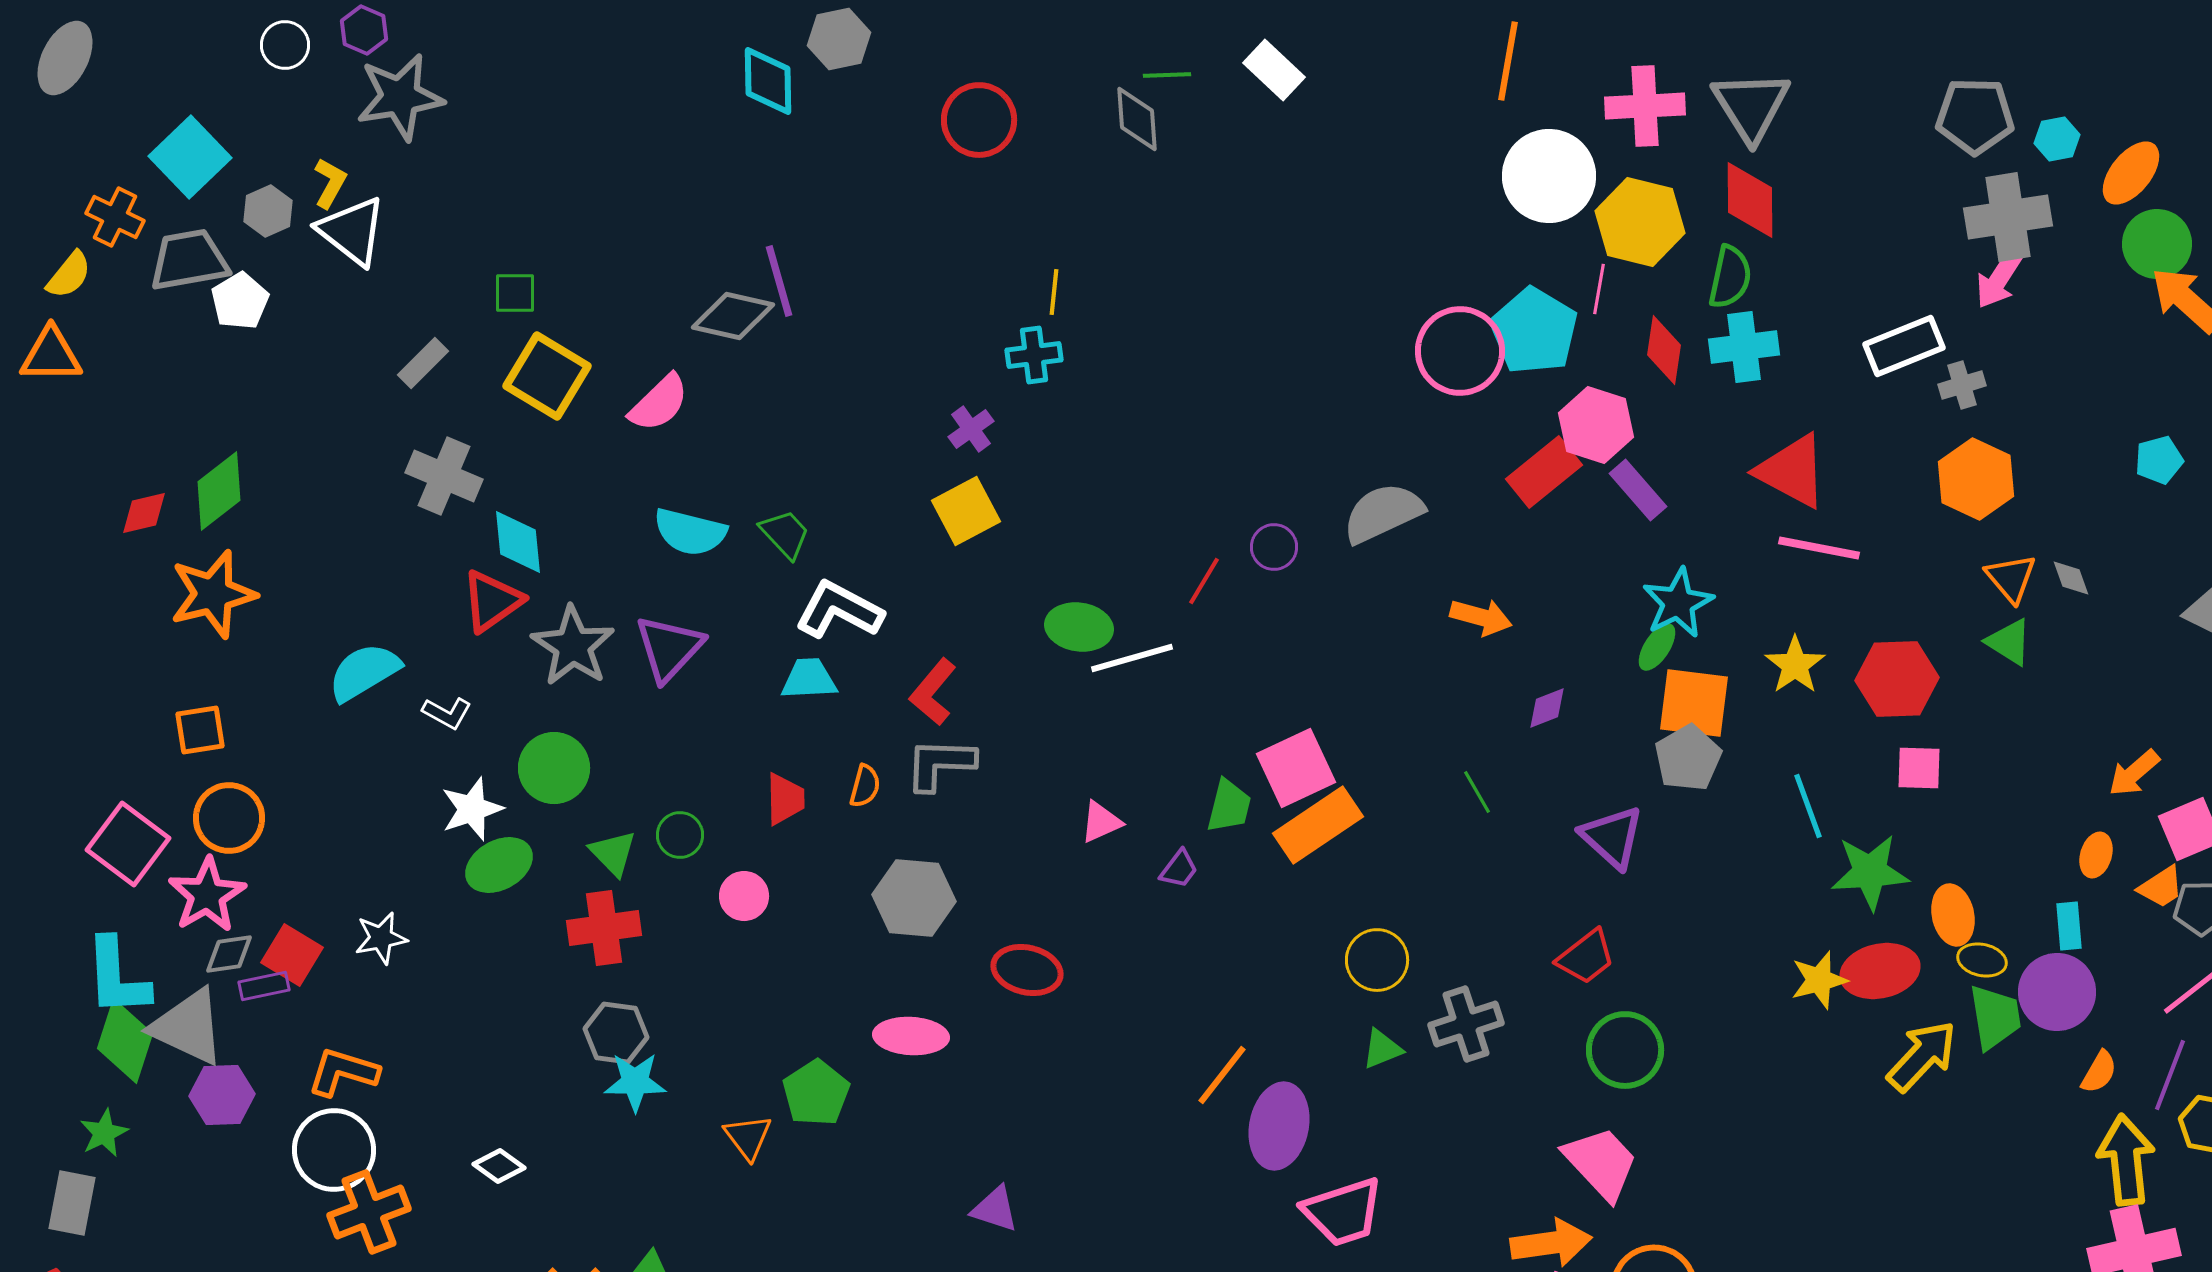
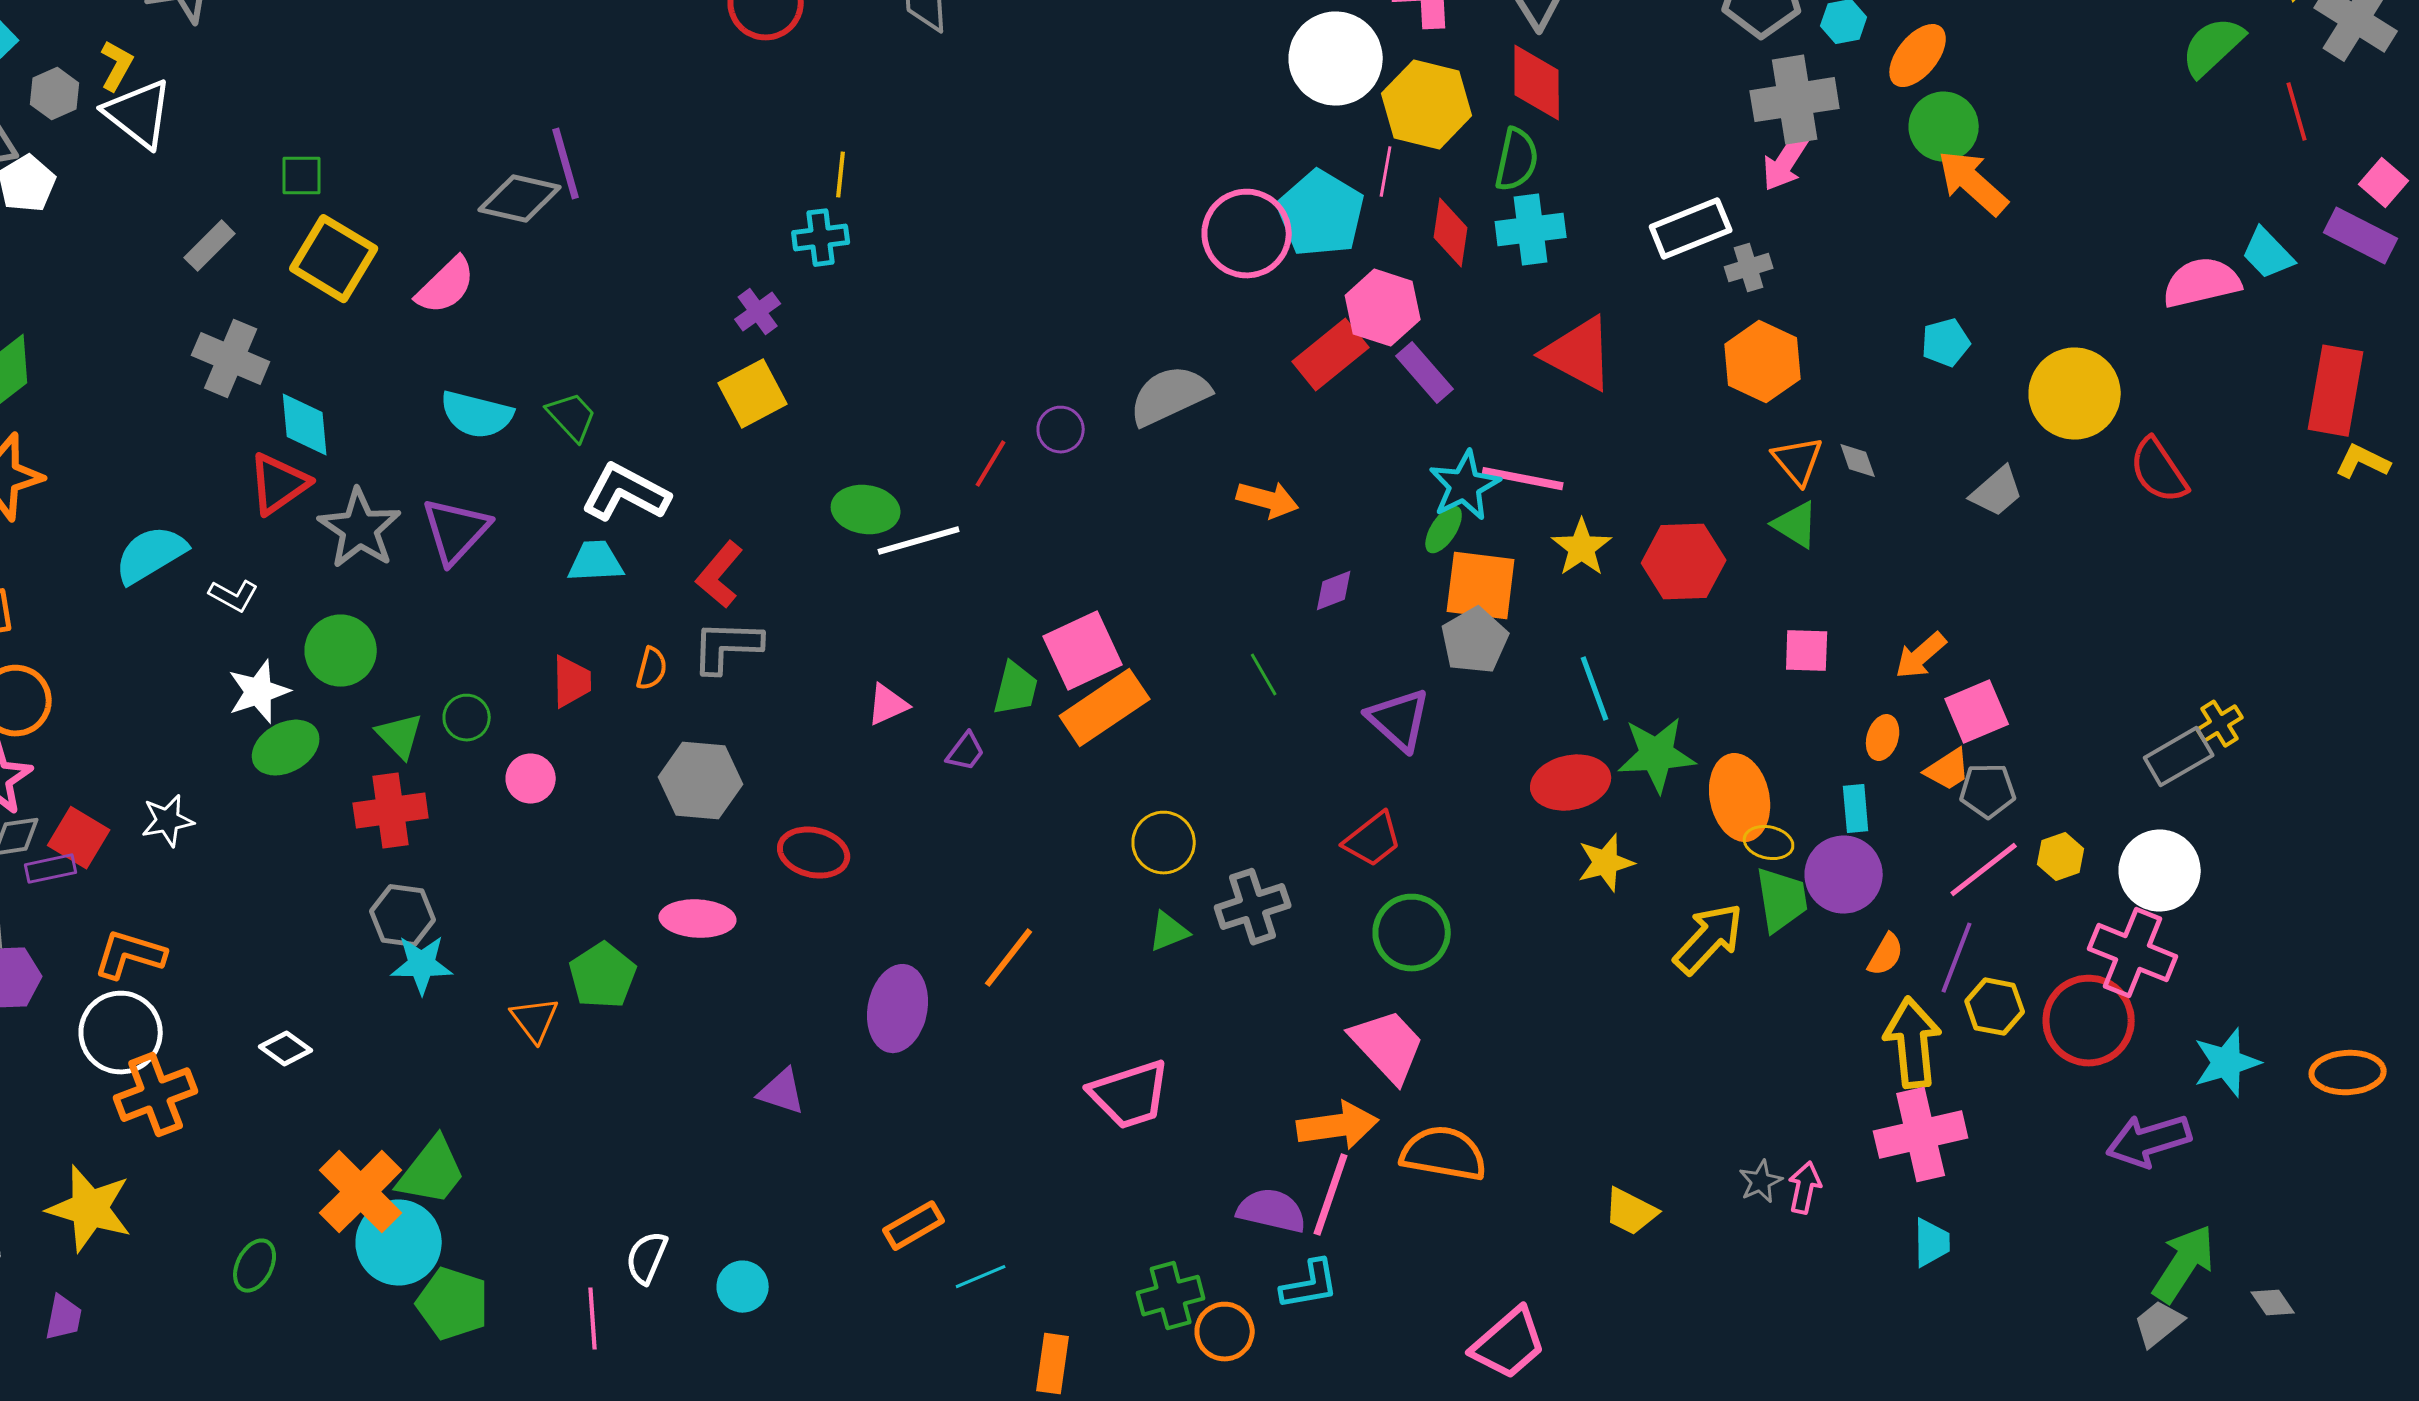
pink line: (1819, 548) -> (1523, 479), moved
pink square: (1919, 768) -> (1807, 651), moved
orange ellipse: (1953, 915) -> (1740, 798), size x1.4
red ellipse: (1880, 971) -> (1571, 783), moved
purple ellipse: (1279, 1126) -> (898, 1009), moved

